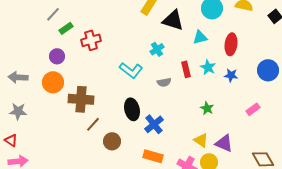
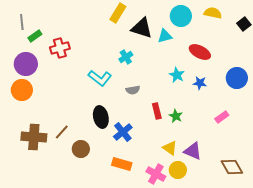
gray line: (53, 14) -> (22, 22), turned -49
cyan triangle: (200, 37) -> (165, 36), moved
red ellipse: (231, 44) -> (200, 52), turned -70
purple circle: (57, 56) -> (26, 64), size x1.5
red rectangle: (186, 69) -> (157, 111), moved
brown cross: (81, 99) -> (34, 137), moved

